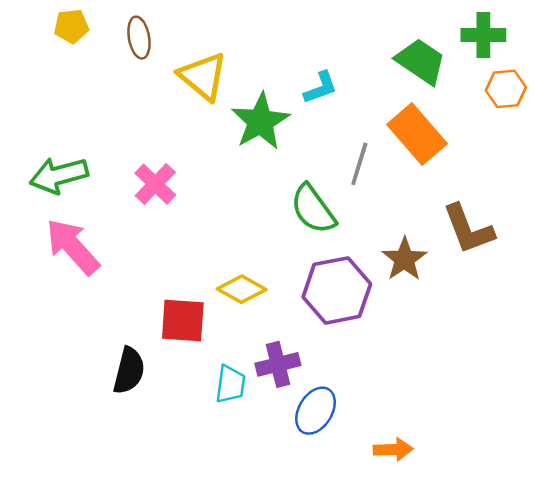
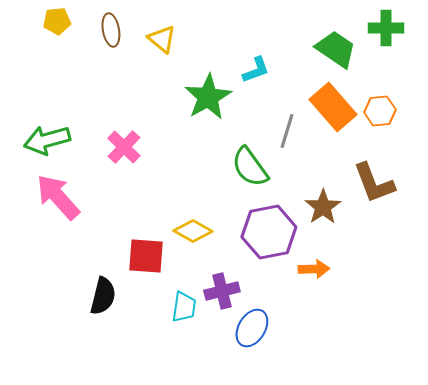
yellow triangle: (203, 76) -> (162, 39), moved, size x0.7
orange hexagon: (506, 89) -> (380, 111), moved
orange arrow: (393, 449) -> (314, 269), moved

